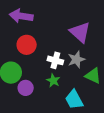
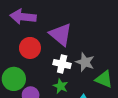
purple triangle: (80, 32) -> (61, 34), moved
gray star: (76, 59) -> (85, 62), turned -30

